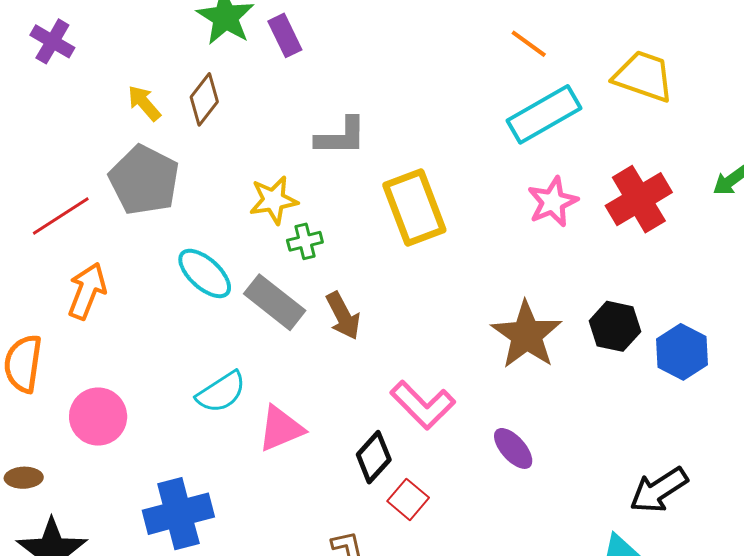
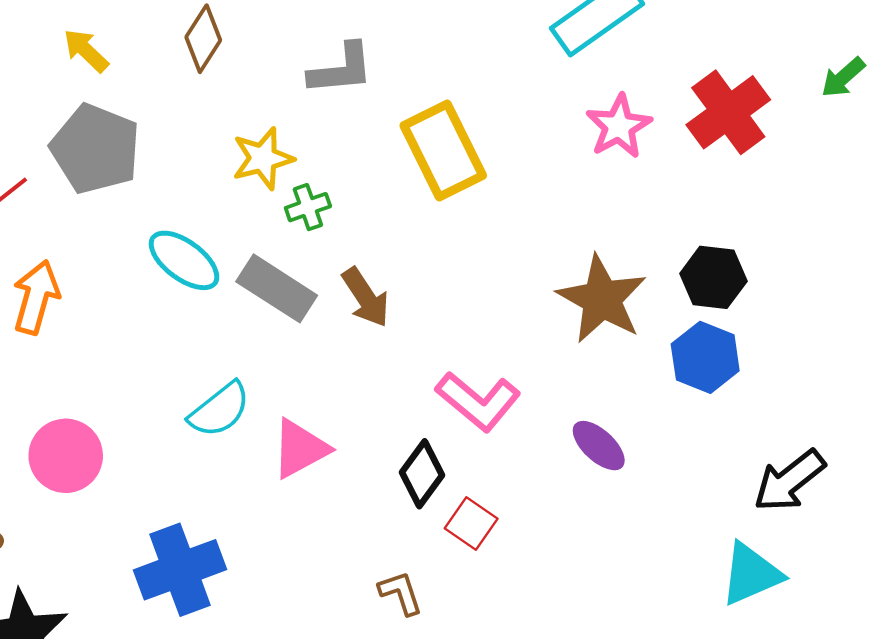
brown diamond: (204, 99) -> (203, 39), moved
blue hexagon: (682, 352) -> (705, 357), moved

